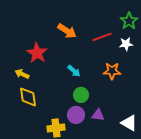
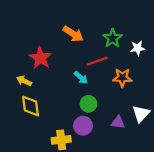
green star: (129, 21) -> (113, 38), moved
red line: (102, 37) -> (97, 61), moved
purple triangle: (98, 115) -> (118, 122), moved
white triangle: (129, 123) -> (141, 114), moved, turned 42

